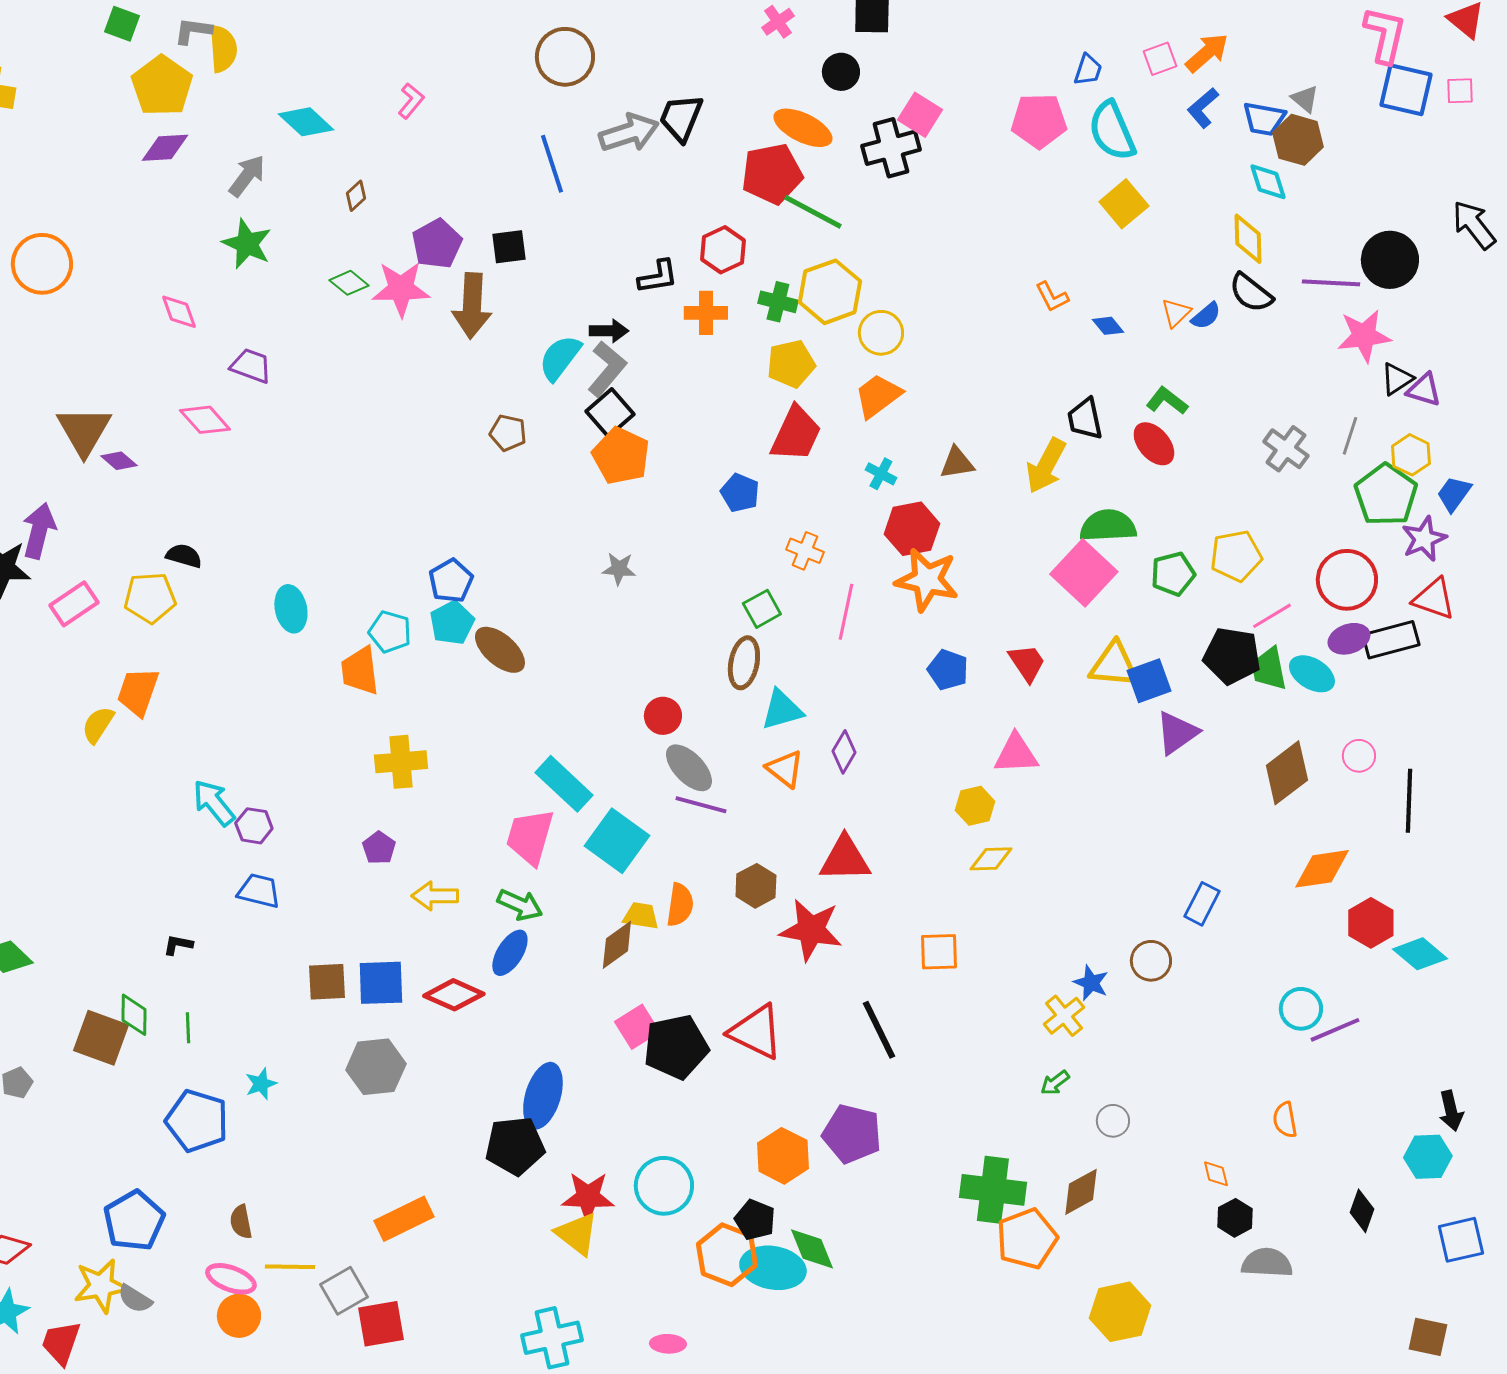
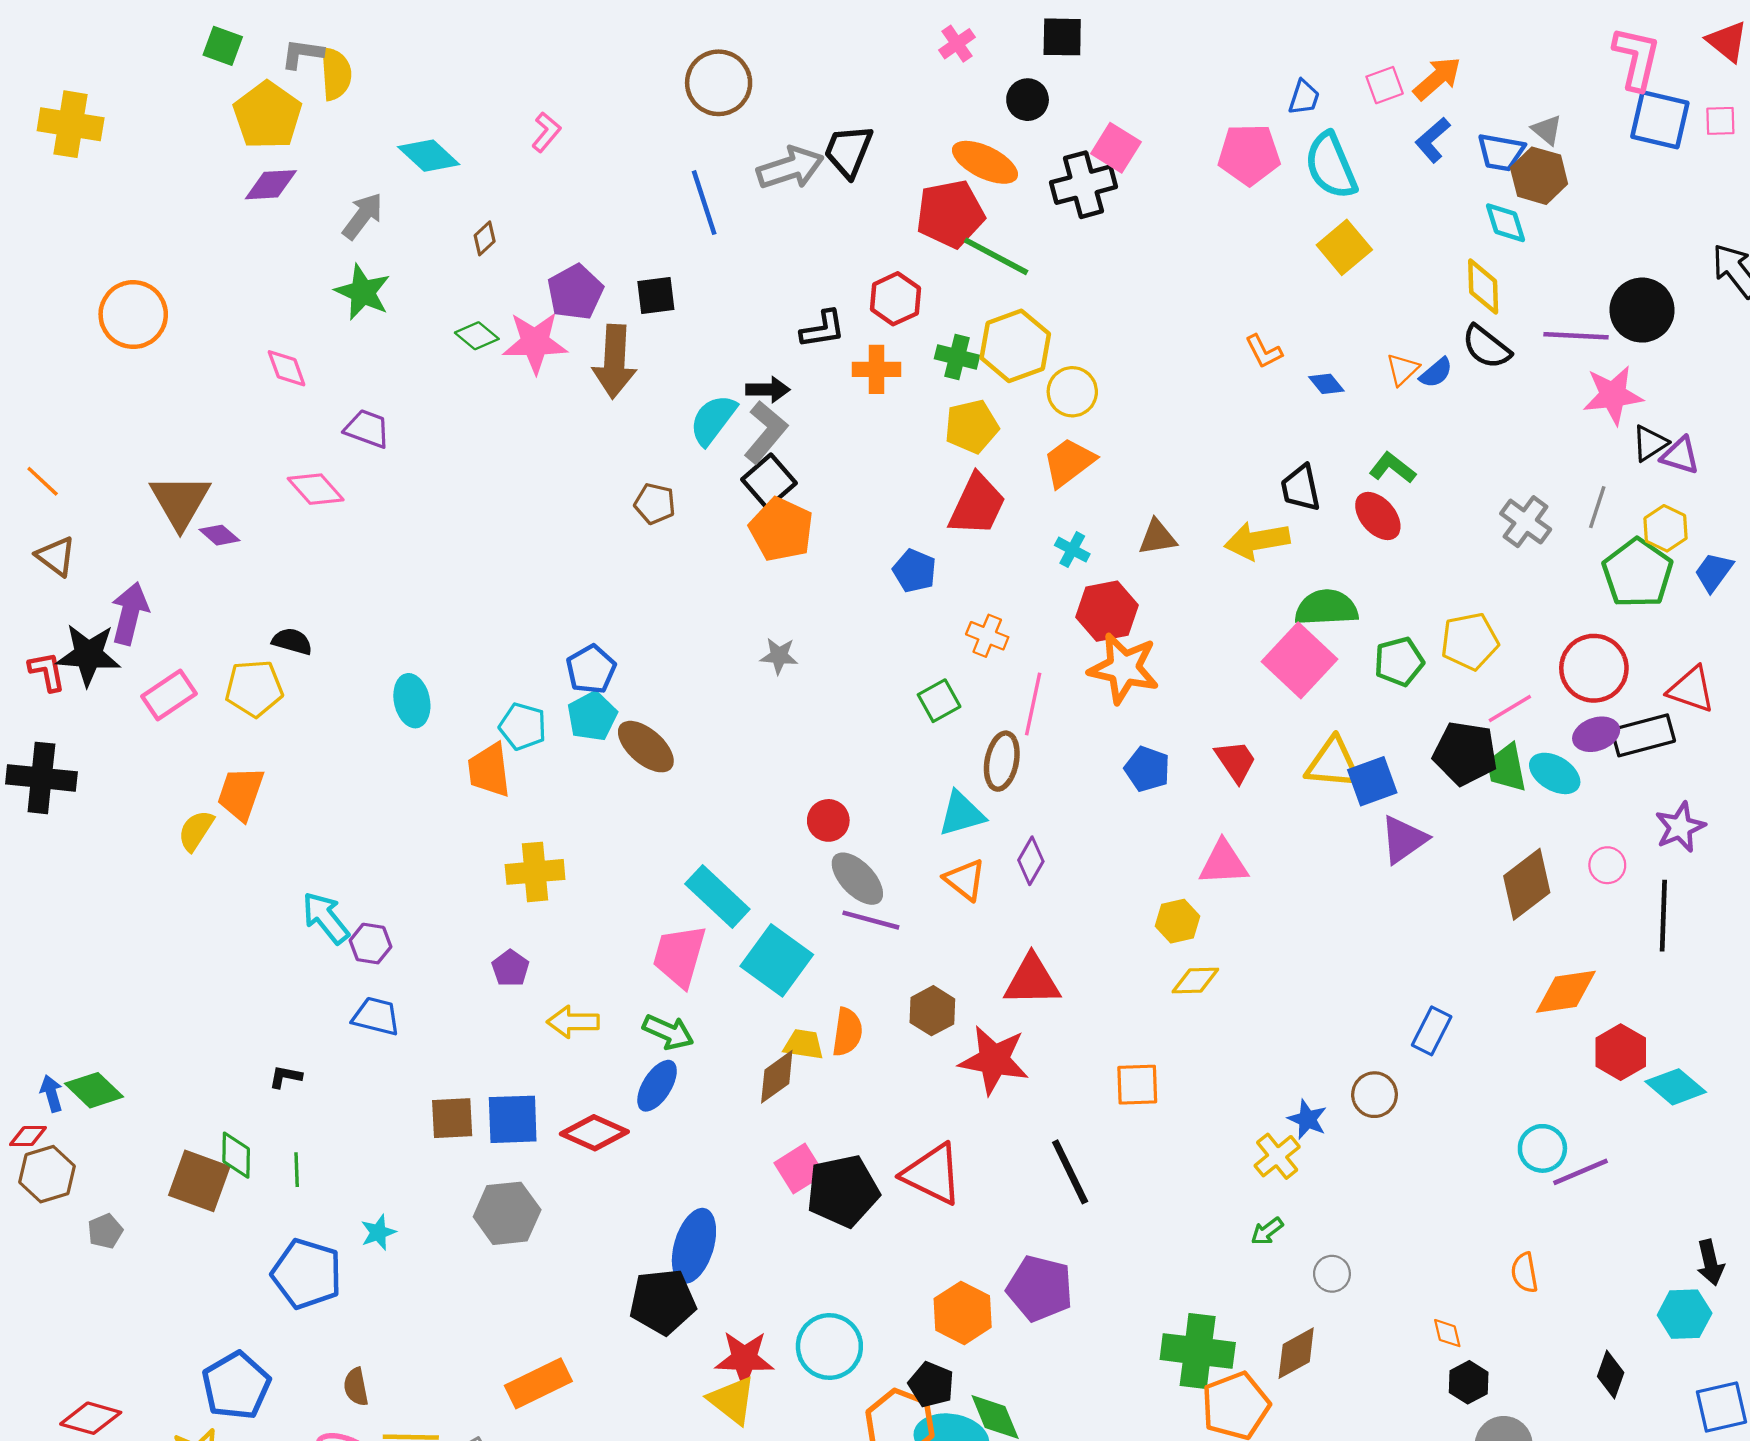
yellow arrow: (1046, 466) -> (1257, 541), turned 52
purple star: (1424, 539) -> (1680, 827), moved
brown ellipse: (744, 663) -> (1002, 761), moved

